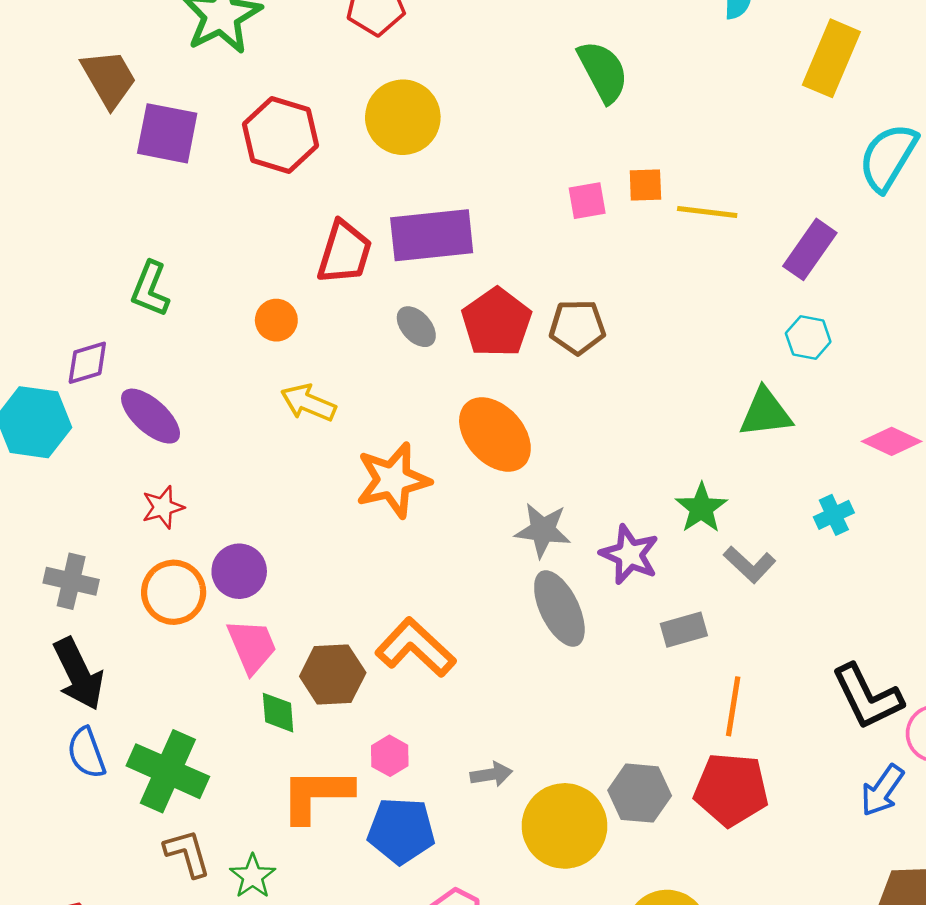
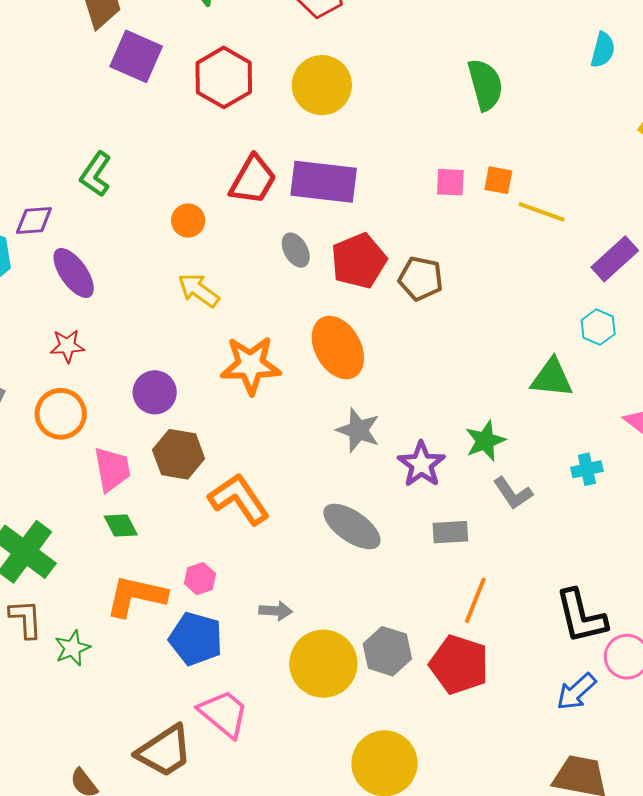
purple circle: (239, 571) -> (155, 392), moved
gray ellipse: (559, 609) -> (352, 526), moved, turned -42
brown hexagon: (333, 674) -> (179, 454), moved
green diamond: (278, 713) -> (121, 526), turned -36

